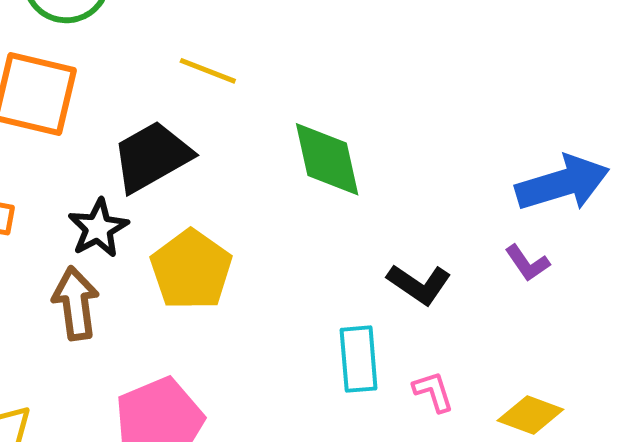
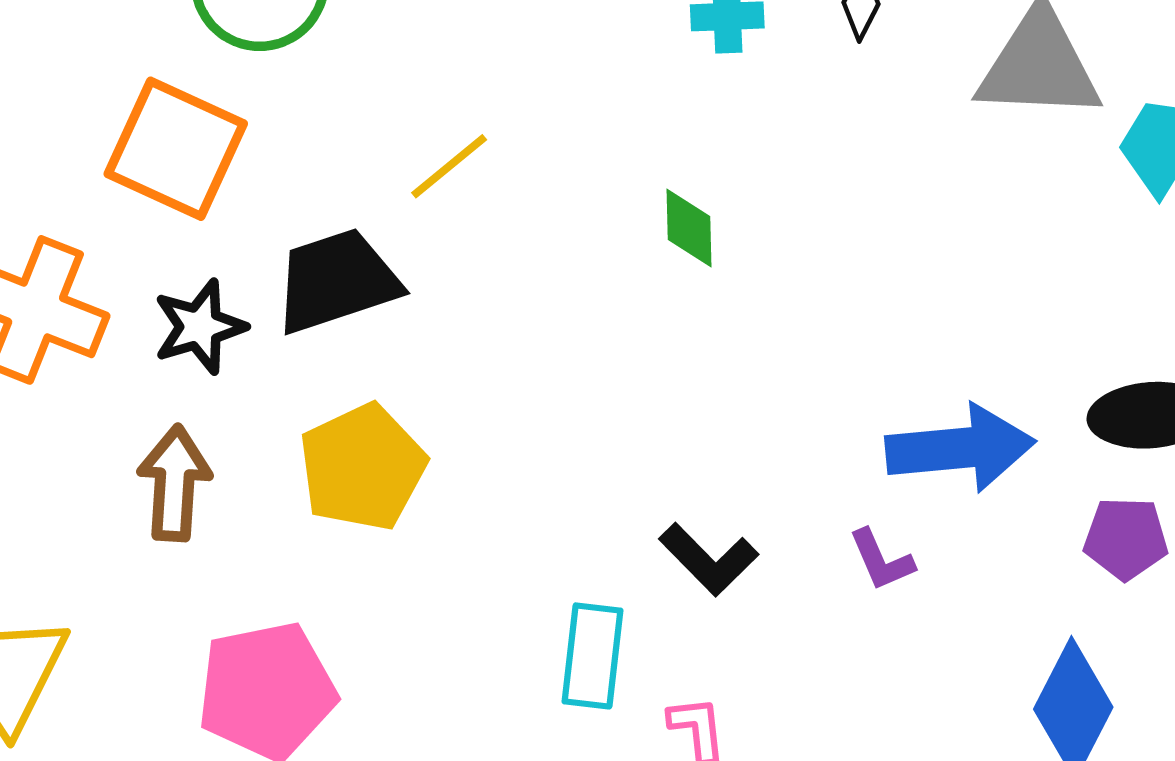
yellow line: (208, 71) -> (449, 166), turned -72
green diamond: (327, 159) -> (689, 228), moved, size x0.6
black star: (98, 228) -> (200, 327), moved

